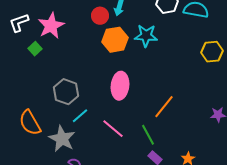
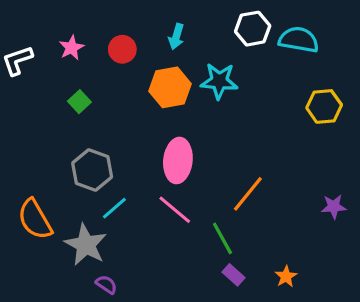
red circle: (100, 16) -> (122, 49), moved
pink star: (51, 26) -> (71, 48), moved, size x0.6
green square: (35, 49) -> (79, 102), moved
pink line: (113, 129) -> (175, 210), moved

